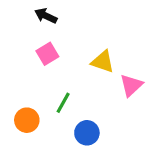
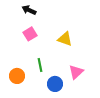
pink triangle: (131, 85) -> (76, 72), moved
green line: (63, 103) -> (40, 65), turned -40

